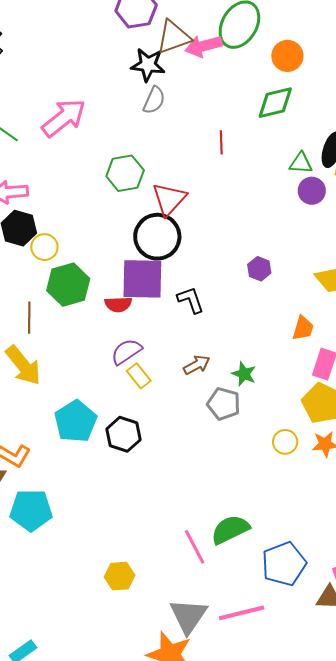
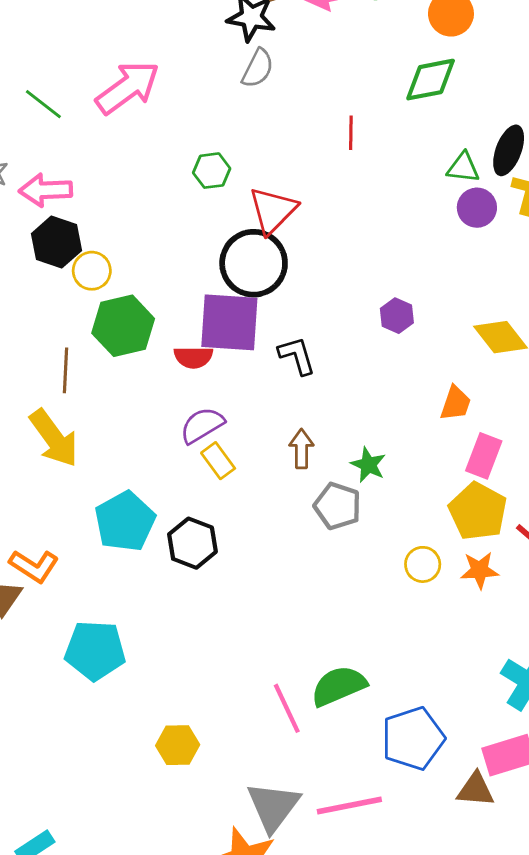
green hexagon: (125, 173) -> (212, 171), size x0.7
brown arrow: (197, 365) -> (301, 449), turned -64
cyan pentagon: (31, 510) -> (95, 650), moved

